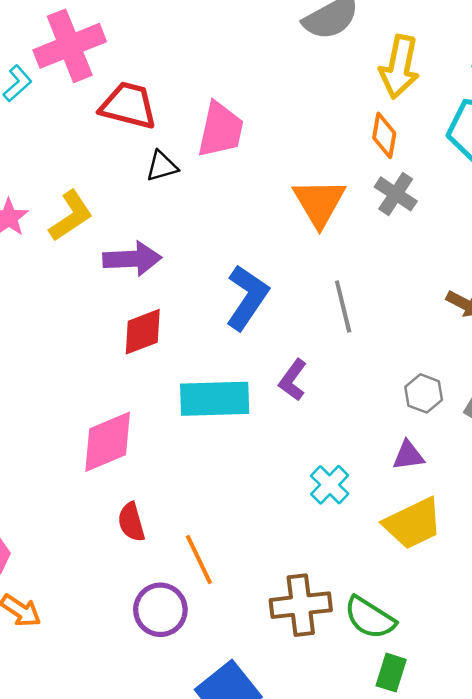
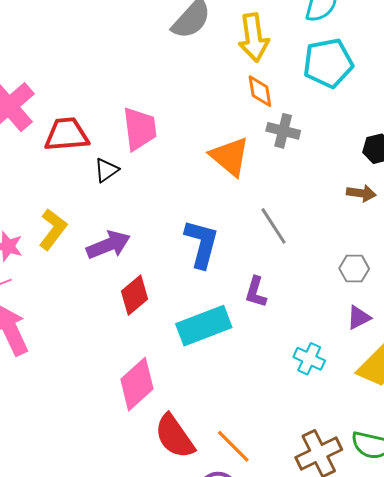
red semicircle: (131, 522) -> (175, 436), size x1.6

